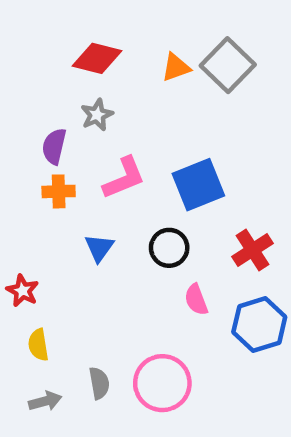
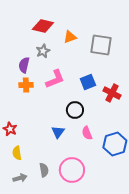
gray square: (228, 65) -> (101, 45), moved, turned -35
orange triangle: (176, 67) -> (70, 37), moved
blue square: (198, 185) -> (88, 82), size x0.7
blue triangle: (99, 248) -> (58, 132), moved
red cross: (253, 250) -> (112, 93), moved, turned -30

